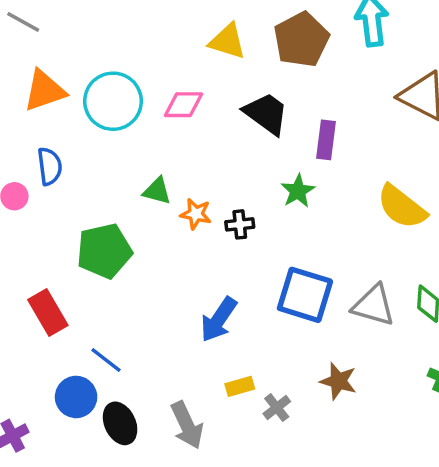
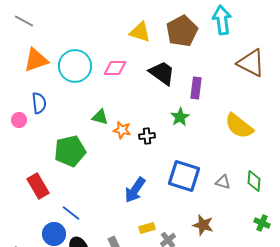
gray triangle: (374, 305) -> (223, 182), size x0.6

